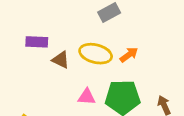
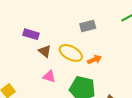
pink triangle: (87, 97) -> (49, 77), moved

